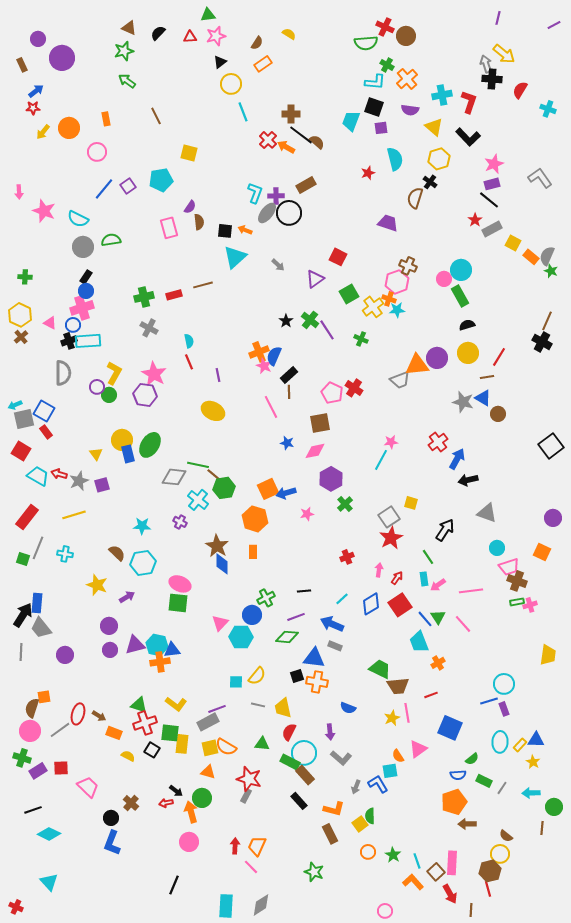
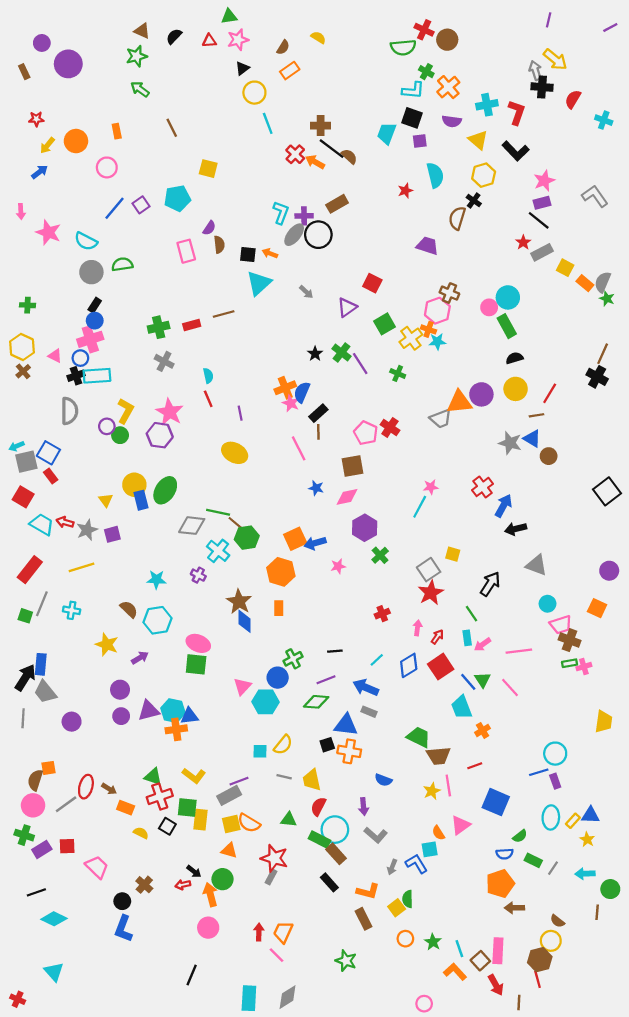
blue arrow: (36, 91) -> (40, 172), moved

